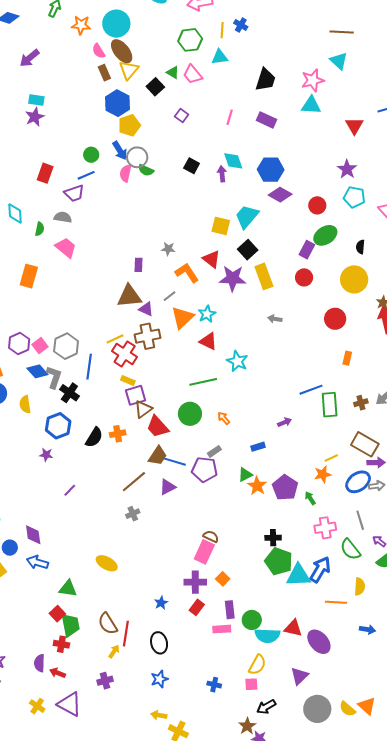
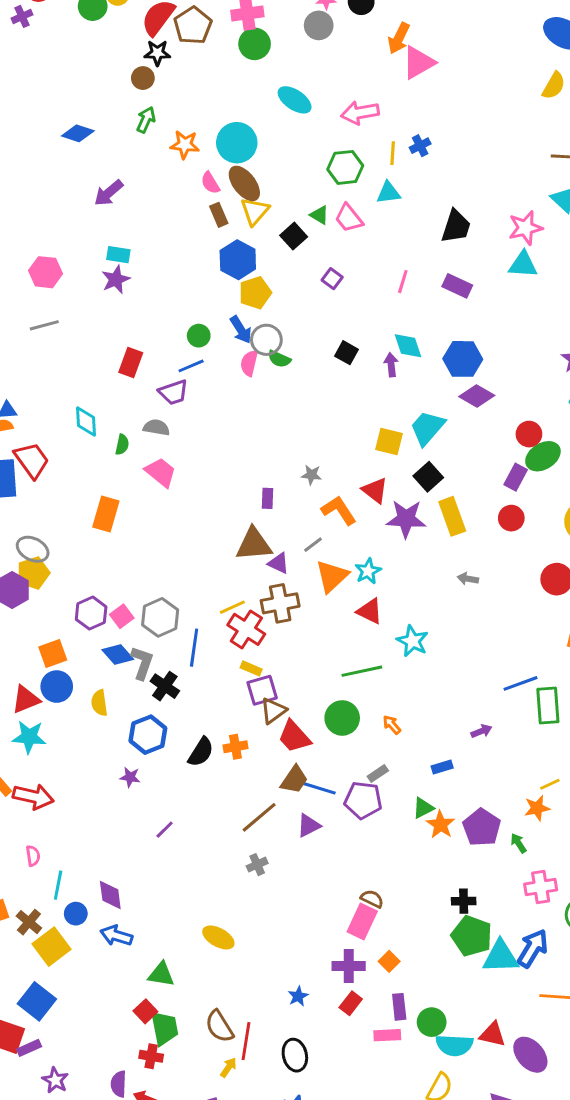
blue cross: (241, 25) -> (420, 146), turned 32
red circle: (317, 205) -> (529, 434), moved

